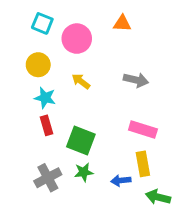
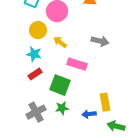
yellow circle: (38, 65) -> (38, 30), moved
red rectangle: (46, 125) -> (35, 74), turned 72
pink rectangle: (143, 129) -> (77, 64), moved

